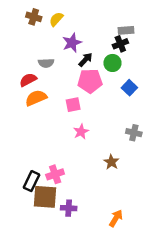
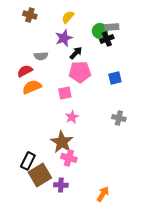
yellow semicircle: (56, 19) -> (68, 17), moved
green circle: (112, 63) -> (100, 31), moved
blue square: (129, 88) -> (115, 78), turned 32
brown star: (111, 162) -> (62, 142), moved, size x1.6
pink cross: (55, 174) -> (69, 158), moved, turned 35
brown square: (45, 197) -> (40, 175), turned -35

